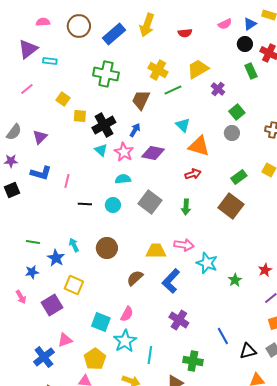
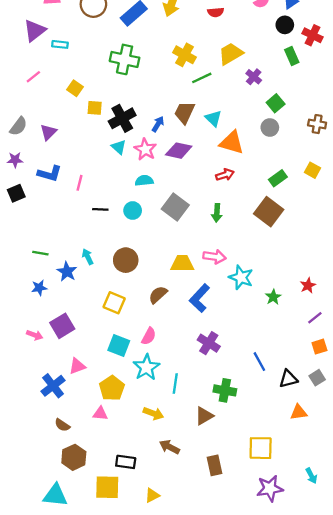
brown trapezoid: (141, 100) -> (184, 113), moved
yellow square: (74, 285) -> (114, 303), moved
pink arrow: (21, 297) -> (35, 335), moved, turned -40

